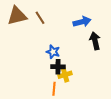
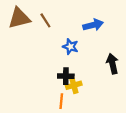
black arrow: (95, 41) -> (112, 64), moved
blue star: (53, 52) -> (70, 47), moved

